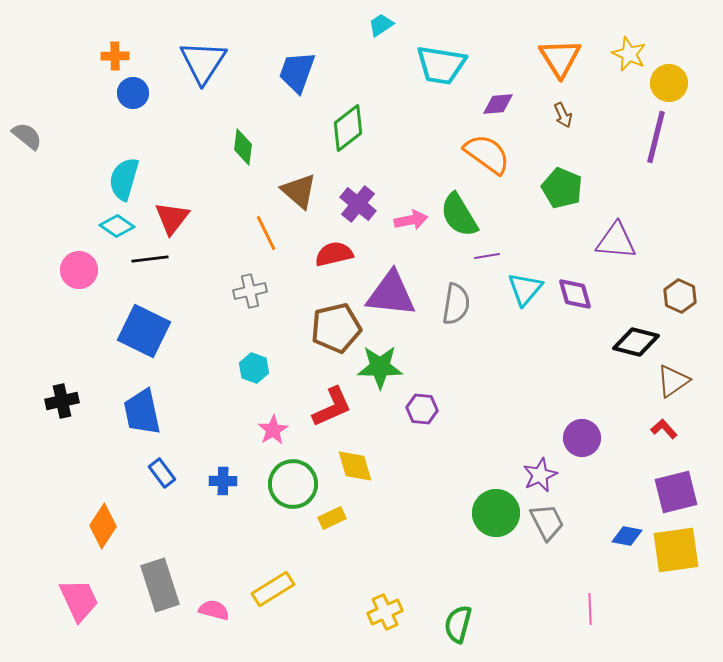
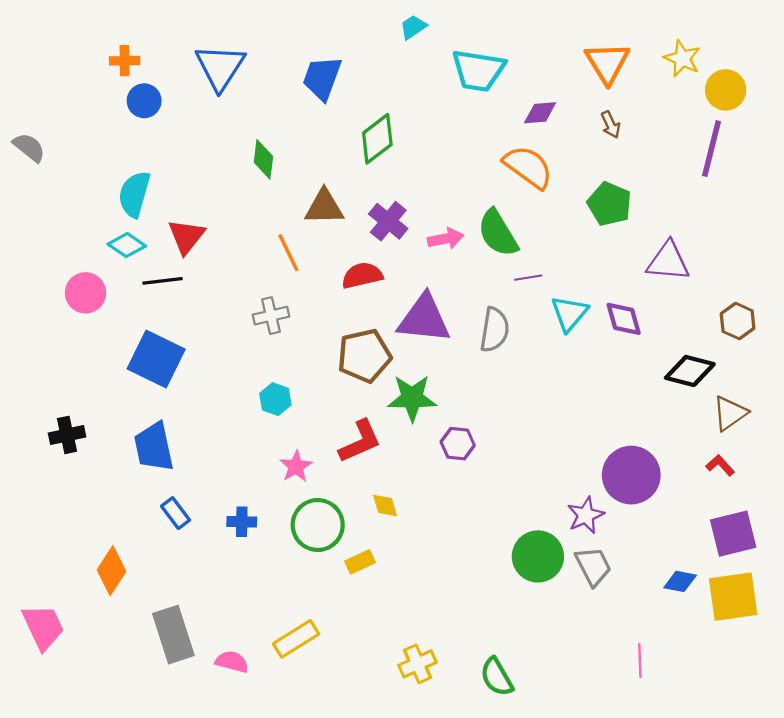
brown triangle: (299, 191) -> (324, 207), turned -42
purple circle: (582, 438) -> (631, 475), size x1.4
yellow diamond: (355, 466) -> (385, 505), size x0.7
pink trapezoid: (79, 600) -> (43, 627), moved
green semicircle: (458, 624) -> (497, 677), turned -45

